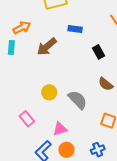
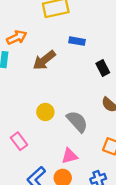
pink triangle: (60, 129) -> (70, 156), moved

